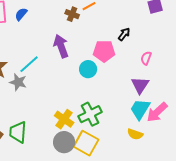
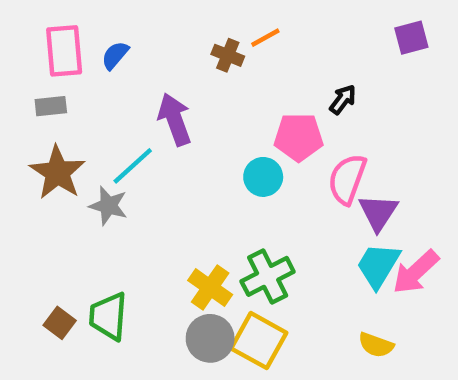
purple arrow: (61, 46) -> (175, 119), moved
pink semicircle: (146, 58) -> (347, 179), moved, size x1.6
yellow semicircle: (135, 134) -> (376, 345), moved

